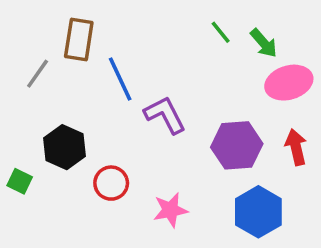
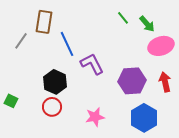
black hexagon: (64, 147) -> (55, 82), moved
red circle: (111, 183) -> (52, 107), moved

